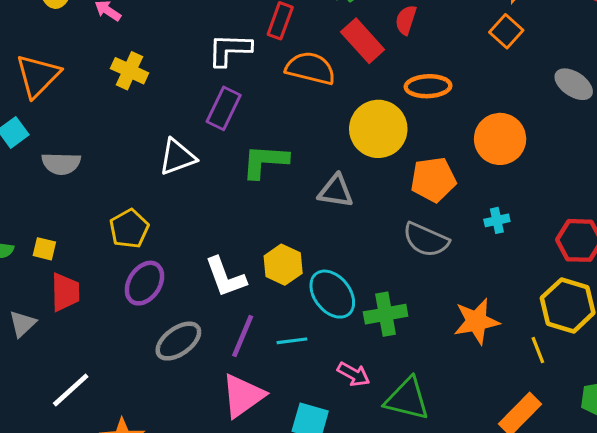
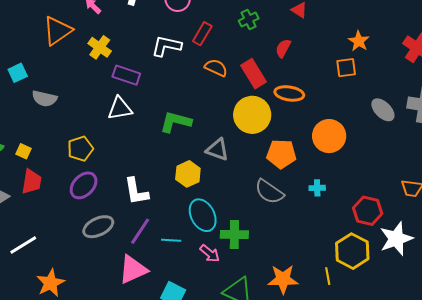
orange square: (506, 31) -> (346, 68), turned 30
red rectangle: (363, 41) -> (254, 74), moved
orange semicircle: (310, 68) -> (216, 68), size x0.7
orange triangle: (38, 76) -> (57, 31), moved
purple rectangle: (224, 108) -> (126, 75), moved, turned 72
yellow hexagon: (283, 265) -> (188, 174), moved
orange star: (476, 321) -> (283, 279), moved
pink arrow: (354, 374) -> (210, 253), moved

